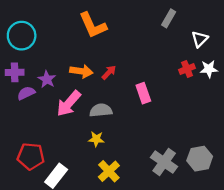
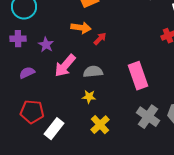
orange arrow: (81, 71) -> (81, 28), moved
purple semicircle: (26, 93) -> (27, 73), moved
pink rectangle: (143, 93) -> (138, 76), moved, size x1.5

